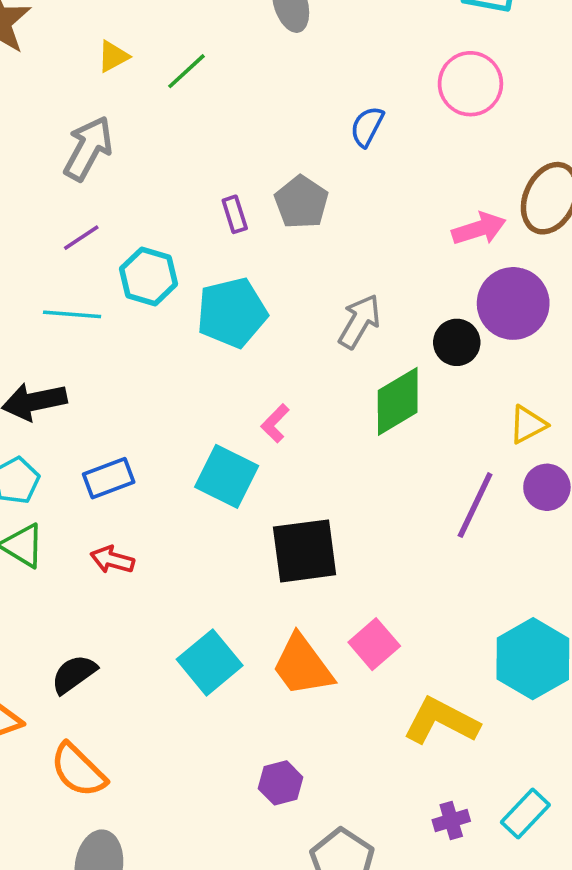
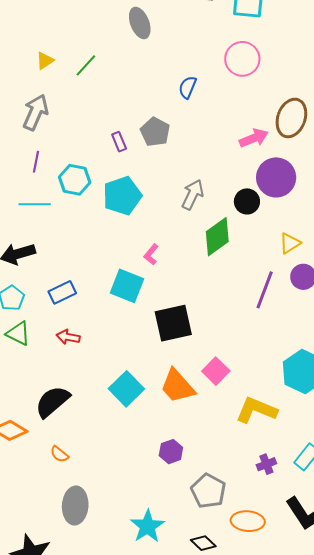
purple line: (81, 238) -> (36, 162), turned -40
black semicircle: (74, 674) -> (52, 402), size x1.4
orange semicircle: (78, 770) -> (59, 454), size x0.6

